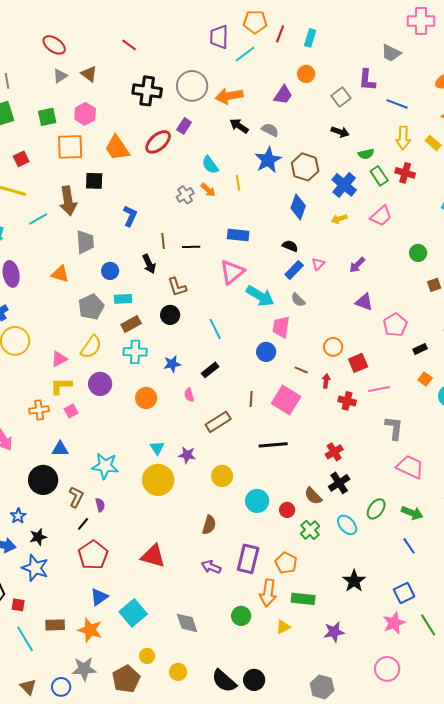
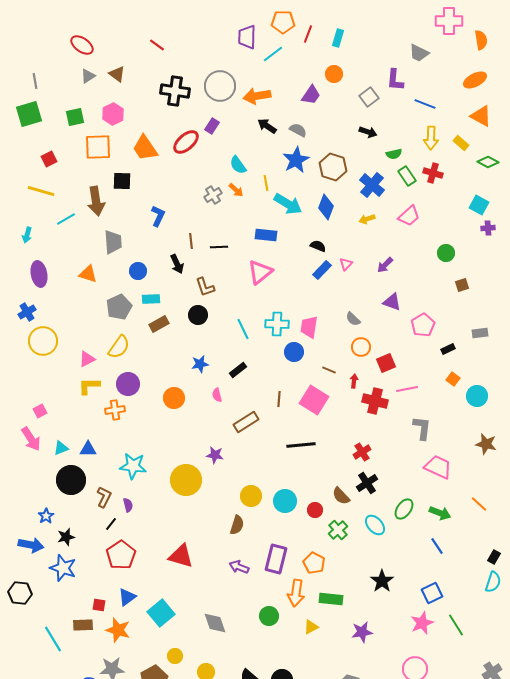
cyan arrow: (260, 296) -> (288, 204), moved
gray semicircle: (298, 300) -> (353, 319), moved
cyan cross: (135, 352) -> (277, 324), moved
red cross: (347, 401) -> (375, 401), size x1.4
orange cross: (39, 410) -> (115, 410), moved
pink square: (71, 411) -> (40, 411), moved
cyan triangle: (157, 448) -> (61, 448), moved, turned 42
yellow circle: (222, 476) -> (251, 496), moved
red square: (18, 605) -> (99, 605), moved

